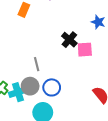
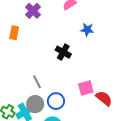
pink square: (85, 50) -> (86, 88), moved

